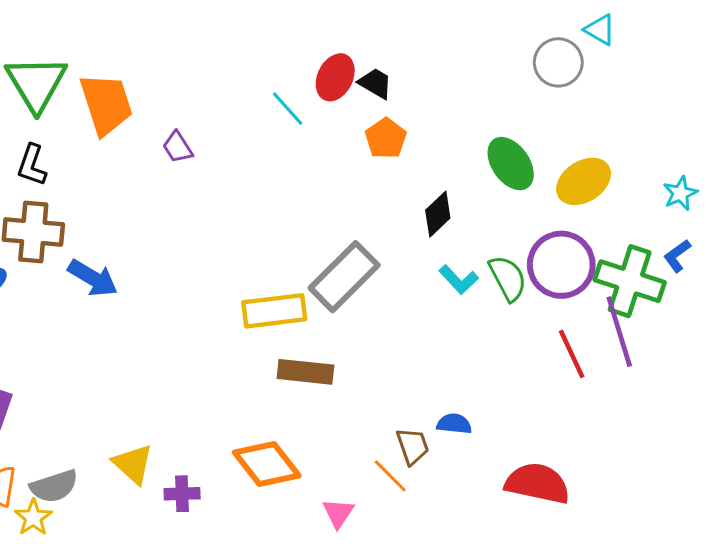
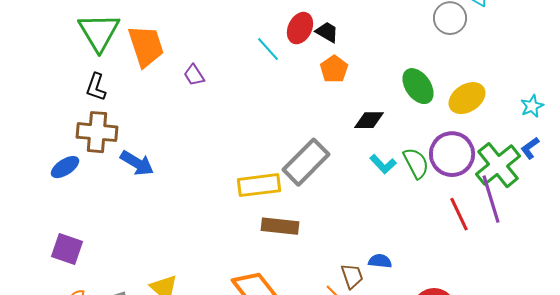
black diamond: (438, 214) -> (369, 120), turned 44
green cross: (630, 281) -> (498, 165), turned 33

